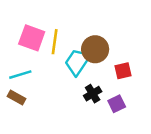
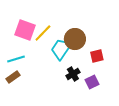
yellow line: (55, 42) -> (43, 33), turned 36
brown rectangle: (16, 97) -> (13, 77), turned -64

